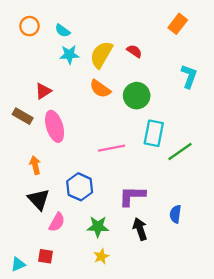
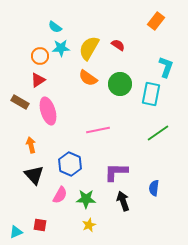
orange circle: (29, 26) -> (40, 56), moved
cyan rectangle: (154, 133) -> (151, 94), moved
pink semicircle: (57, 222) -> (60, 195), moved

